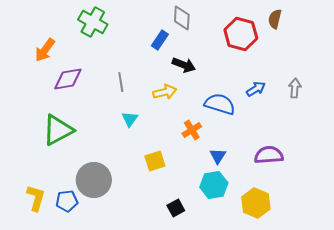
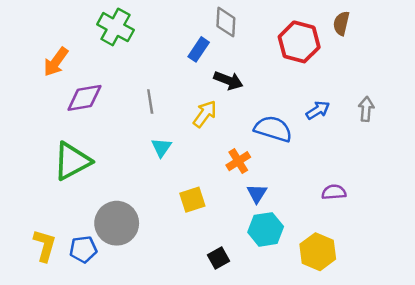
yellow arrow: (165, 92) -> (205, 114), turned -40
purple semicircle: (269, 155) -> (334, 192), size x0.7
blue triangle: (218, 156) -> (257, 193), moved

